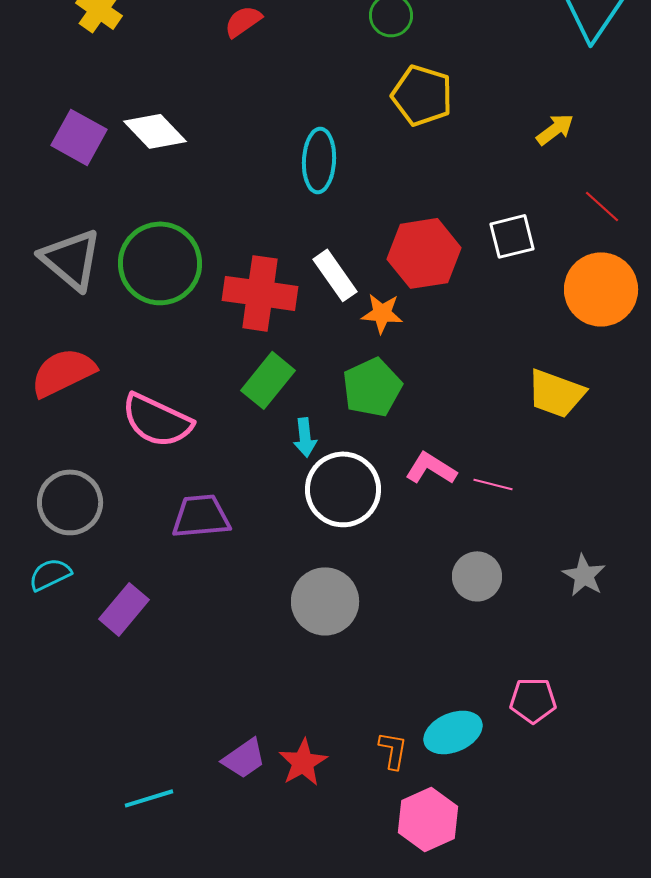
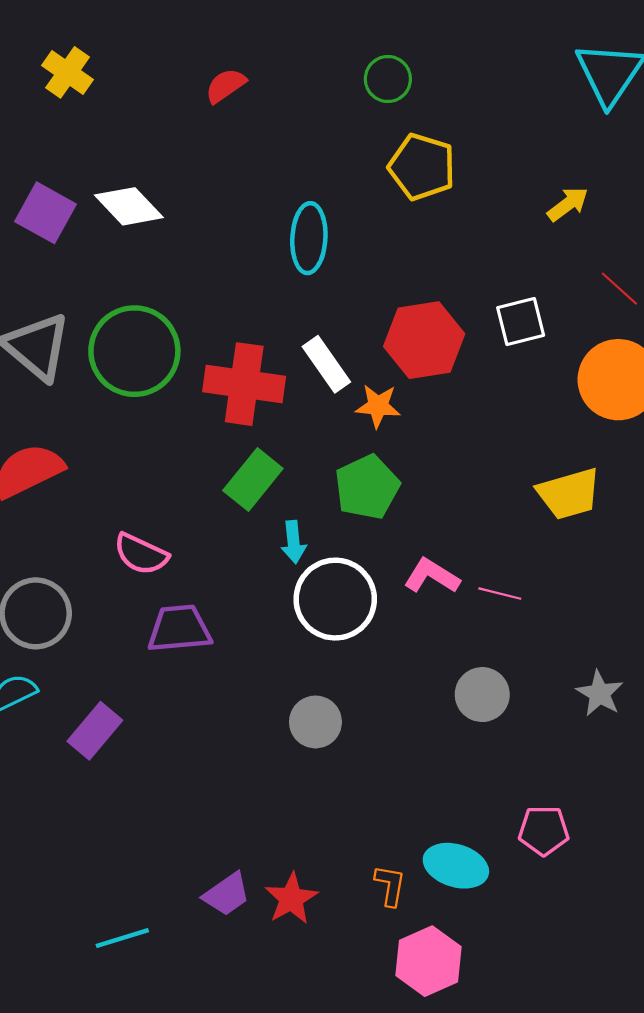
yellow trapezoid: (556, 393) -> (569, 494), turned -36
pink semicircle: (157, 420) -> (141, 554), moved, size x0.7
gray circle: (325, 601) -> (315, 722), size x0.7
cyan ellipse: (453, 732) -> (456, 866), turned 40

